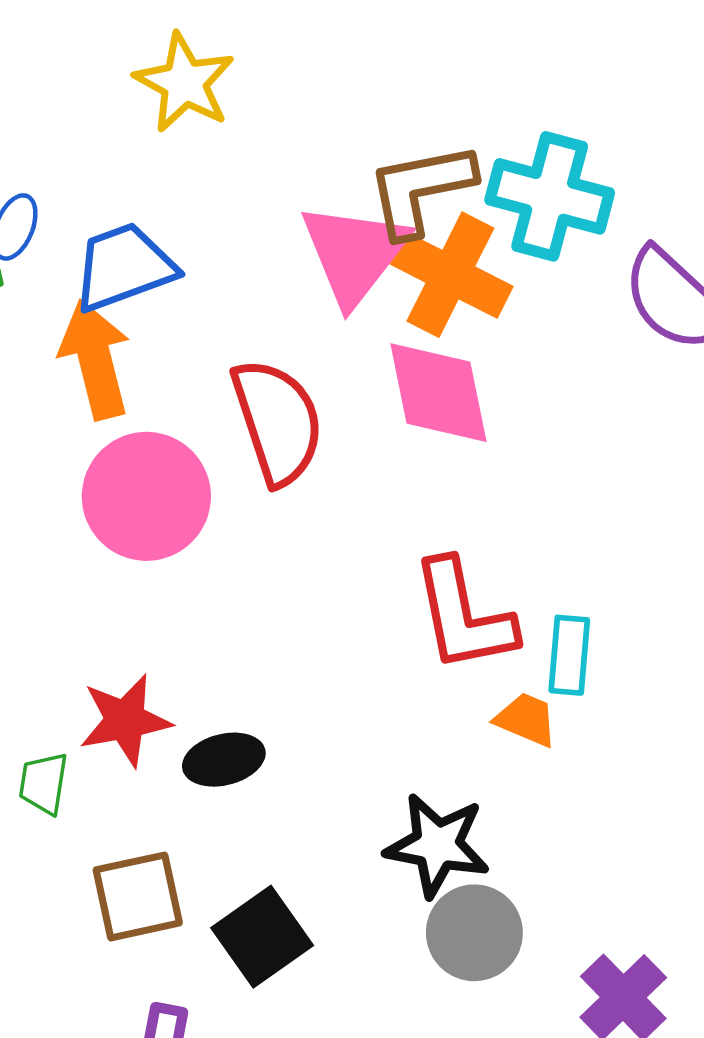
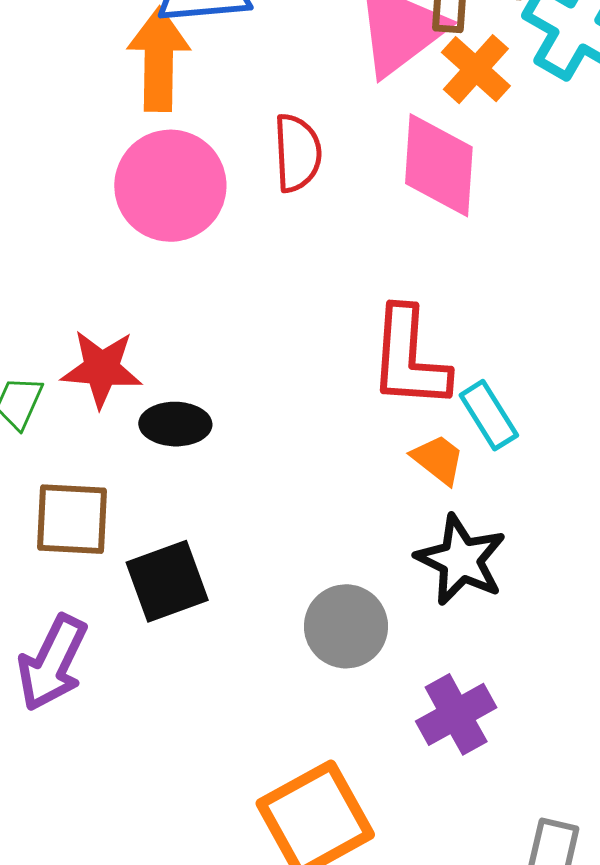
orange cross: (450, 275) -> (476, 69), size x0.7
red semicircle: (277, 422) -> (297, 153), size x0.7
cyan rectangle: (569, 655) -> (489, 415), turned -52
black star: (437, 845) -> (461, 560), moved

